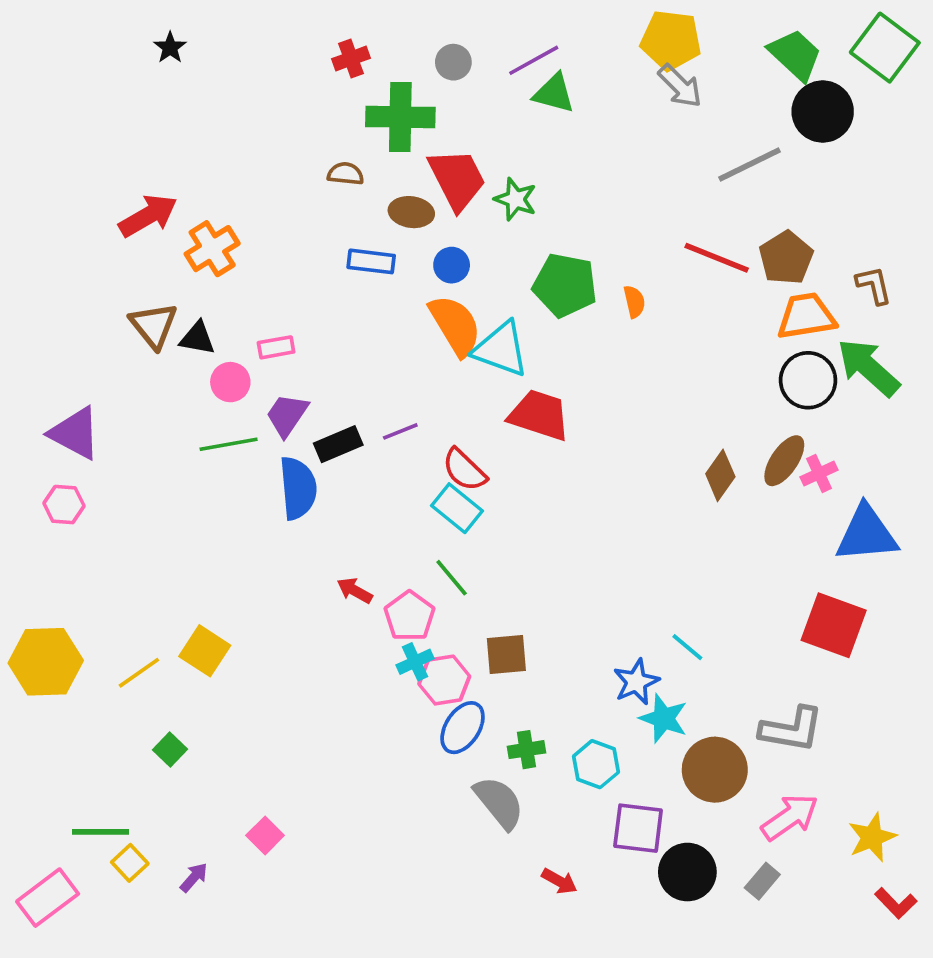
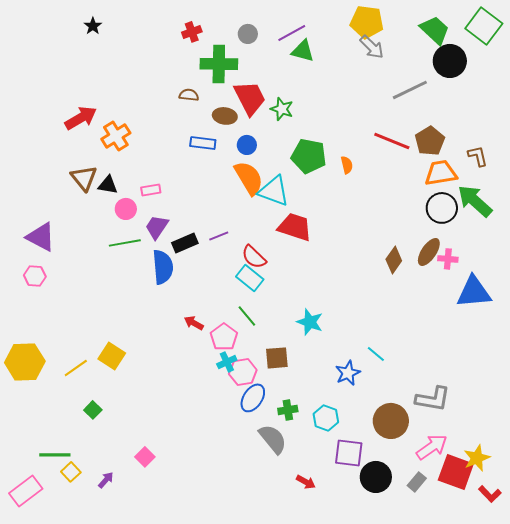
pink cross: (819, 473) -> (448, 259), turned 30
red square: (834, 625) -> (456, 472), moved
cyan star: (664, 718) -> (310, 322), moved

